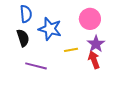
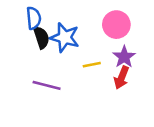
black semicircle: (23, 38) -> (41, 37), moved
red arrow: (94, 60) -> (122, 78), turned -138

